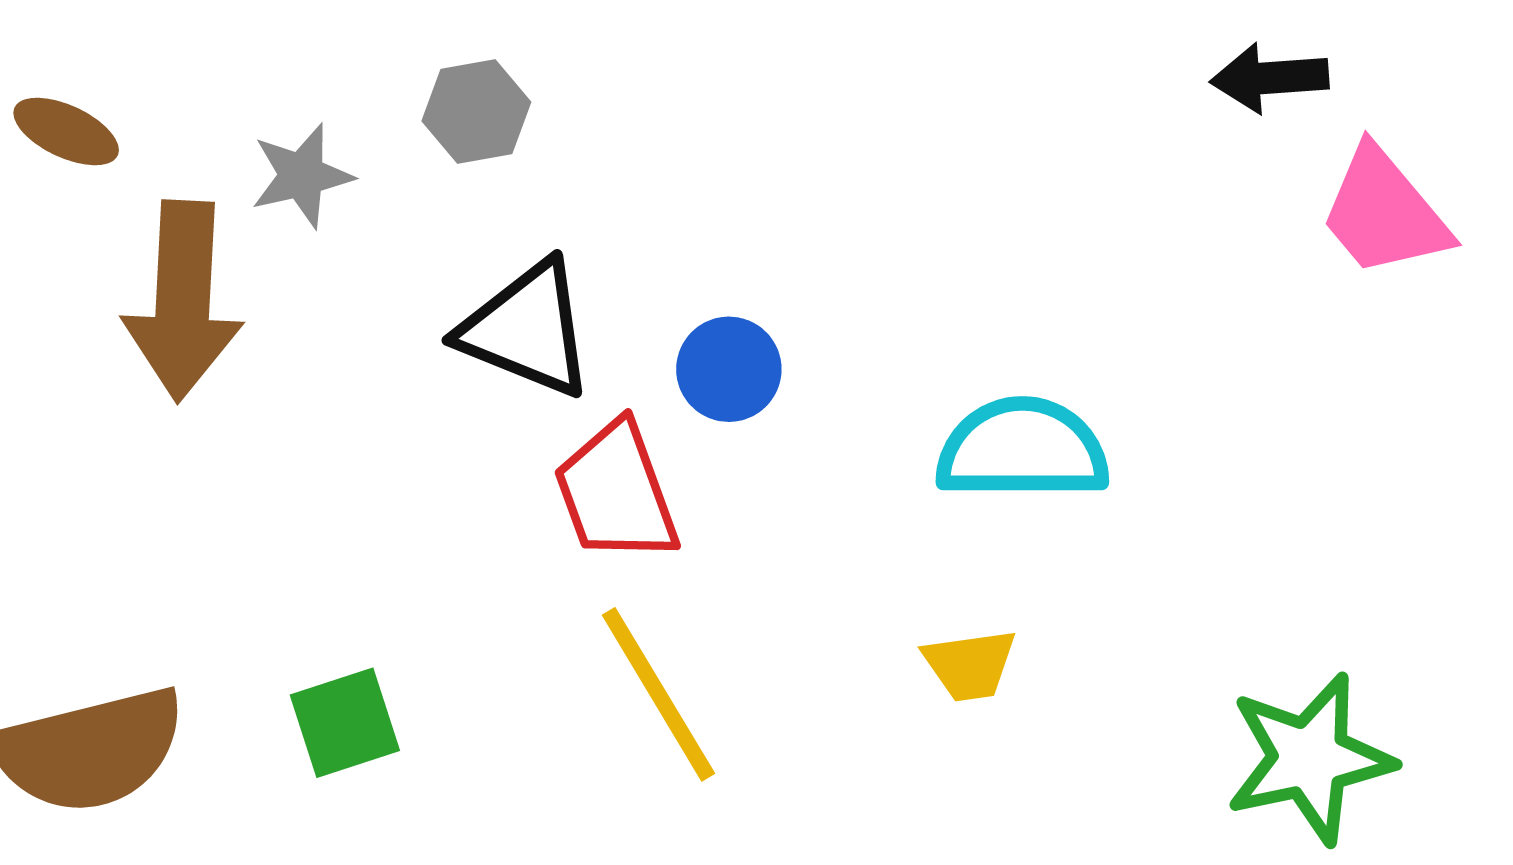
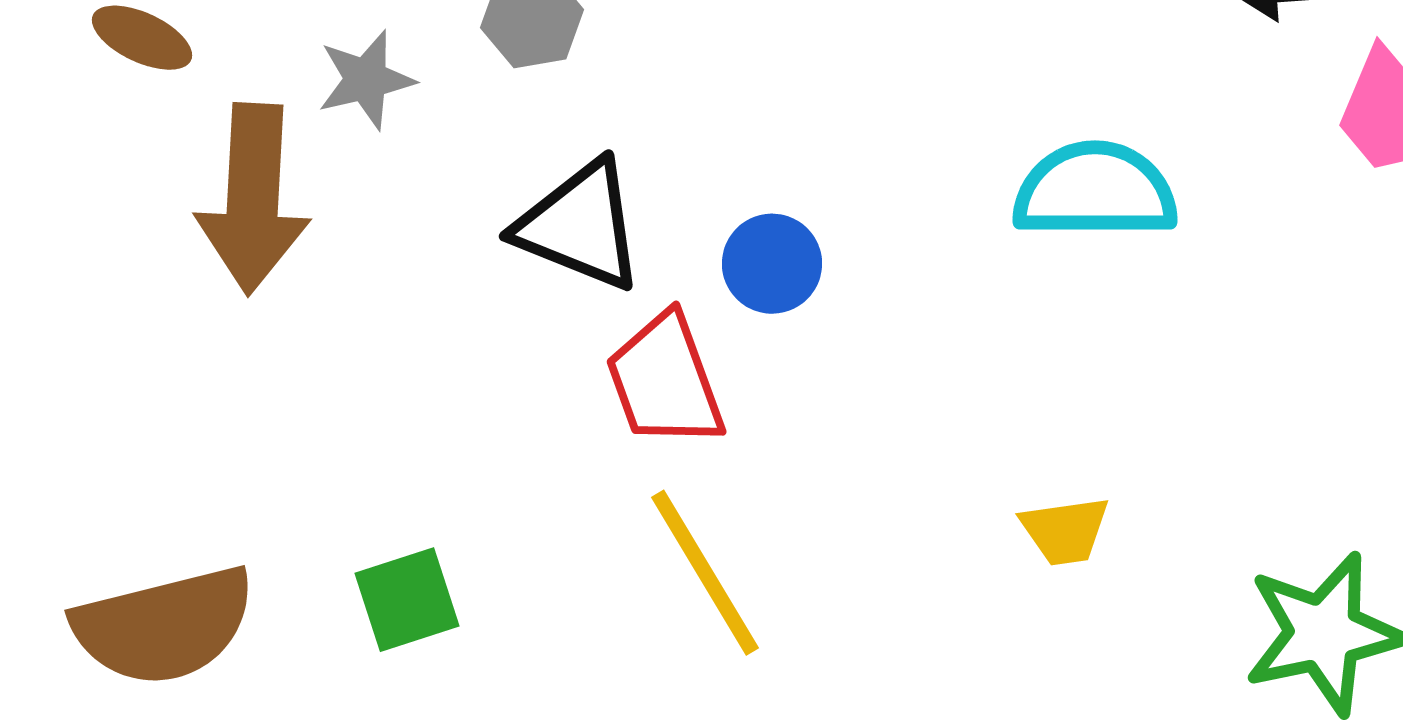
cyan semicircle: (1022, 449) -> (1095, 191), moved
yellow trapezoid: (970, 665) -> (1065, 531), moved

